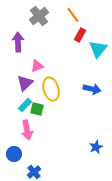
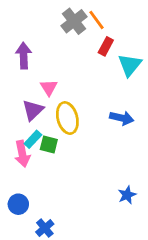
gray cross: (39, 16) -> (74, 21), moved
pink triangle: (37, 66) -> (49, 88), turned -40
pink arrow: (27, 130) -> (22, 154), moved

